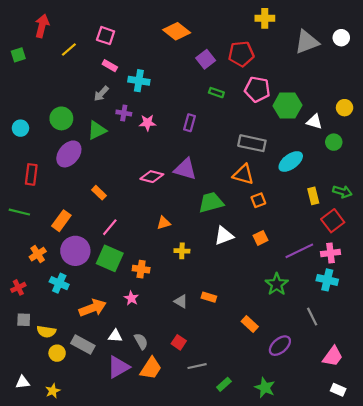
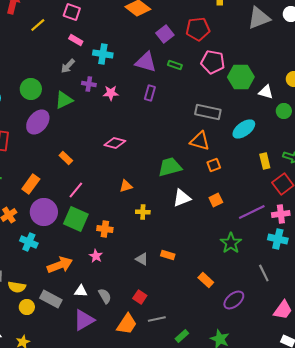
purple triangle: (185, 169) -> (146, 62), moved
orange trapezoid: (151, 368) -> (127, 324), moved

